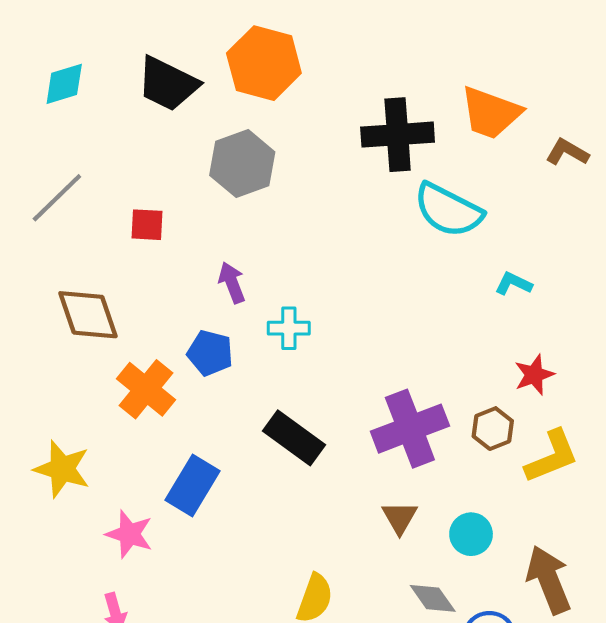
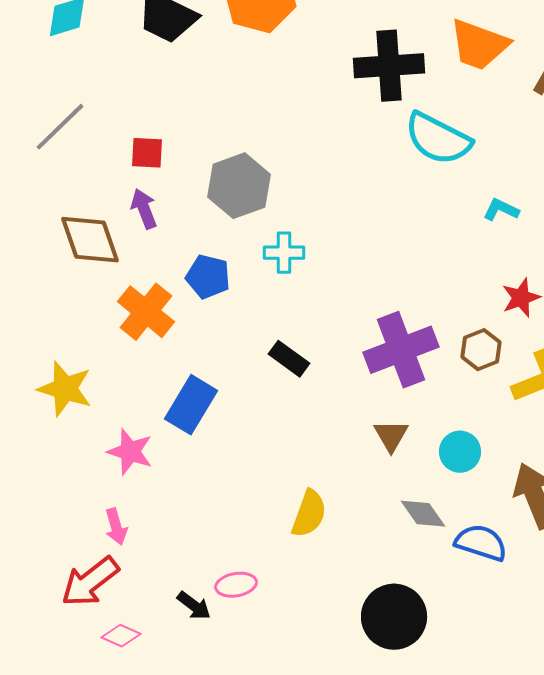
gray hexagon: (242, 164) -> (239, 186), moved
purple arrow: (232, 283) -> (144, 209), moved
black rectangle: (294, 438) -> (289, 359), size x0.7

